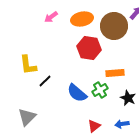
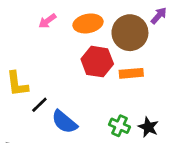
orange rectangle: (115, 73) -> (131, 73), moved
green cross: (100, 90) -> (119, 126), moved, turned -35
blue semicircle: (77, 93) -> (64, 122), moved

